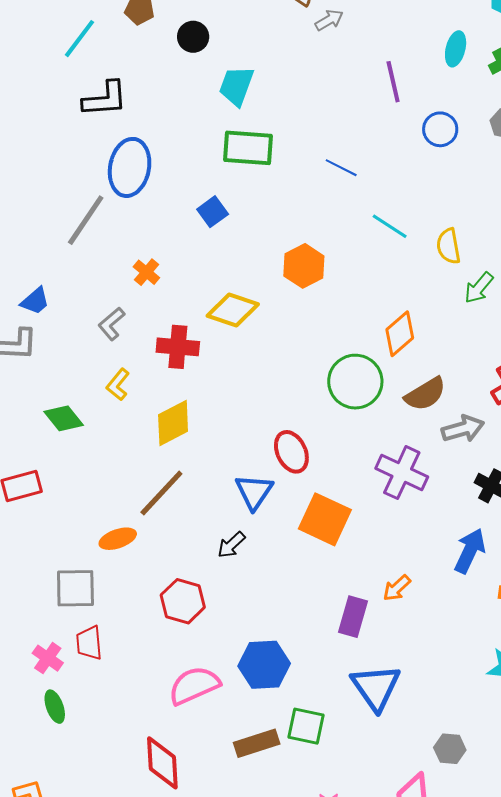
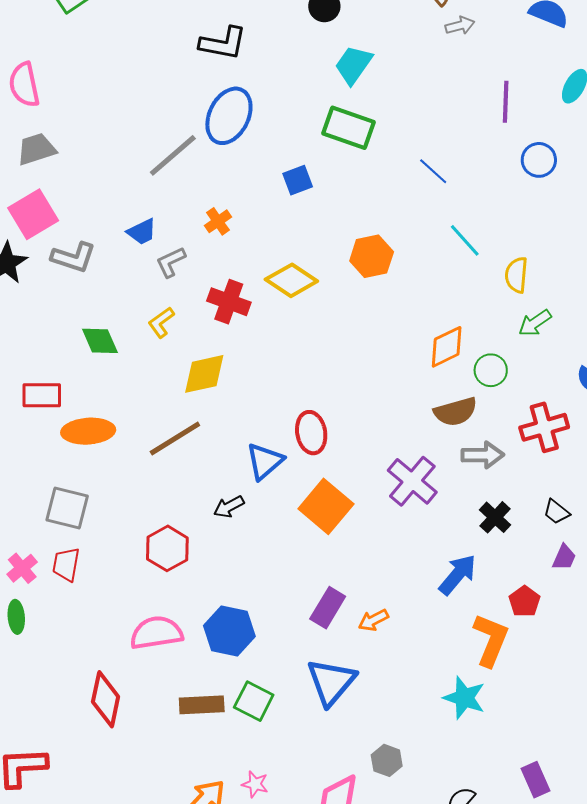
blue trapezoid: (35, 301) -> (142, 232), moved
green circle: (355, 382) -> (491, 370), moved, size x0.6
orange ellipse: (118, 539) -> (88, 431), moved, size x1.4
orange arrow: (397, 588) -> (373, 620), moved

